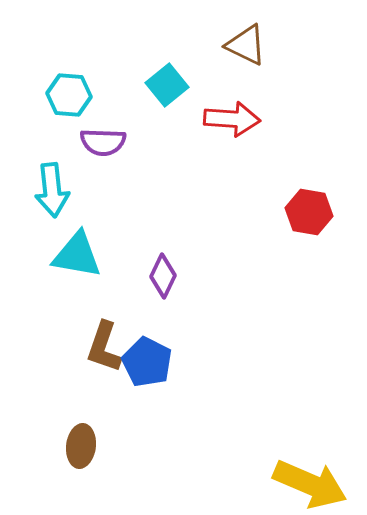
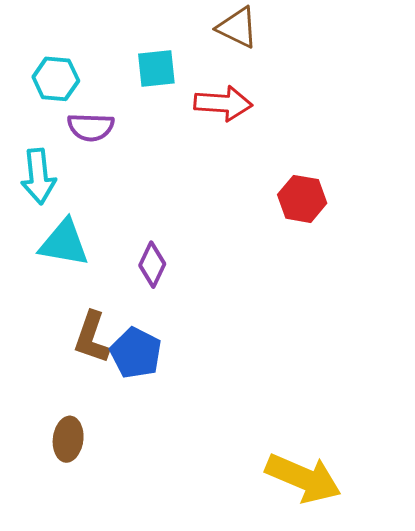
cyan square: (167, 85) -> (156, 69), turned 33

